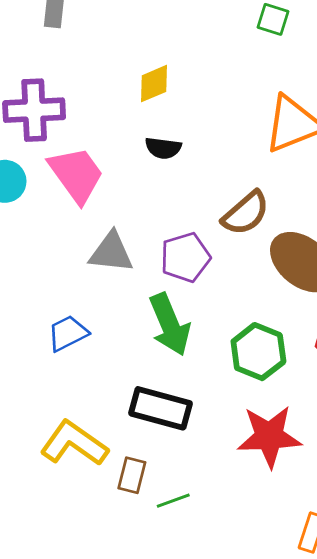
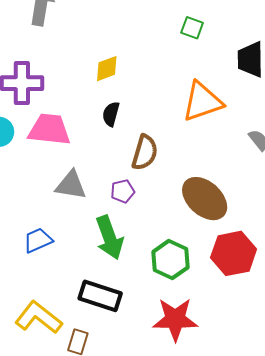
black semicircle: (163, 148) -> (111, 114), turned 95
pink trapezoid: (76, 174) -> (49, 130), turned -51
brown semicircle: (246, 213) -> (145, 152), moved, turned -36
purple pentagon: (185, 257) -> (123, 191), size x0.7

